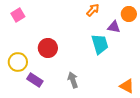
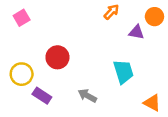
cyan trapezoid: (100, 44) -> (123, 72), moved
gray arrow: (73, 80) -> (87, 96), turned -42

